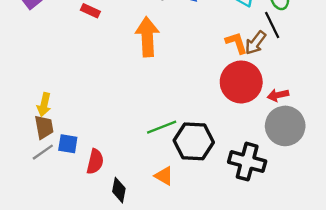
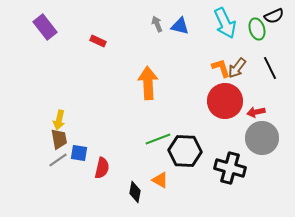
black line: (272, 25) -> (270, 68), moved
orange arrow: (147, 37) -> (148, 83), moved
black diamond: (119, 190) -> (135, 192), moved

